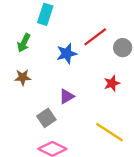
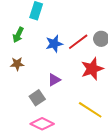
red line: (95, 37) -> (78, 42), moved
red star: (112, 83) -> (92, 69), size x1.6

